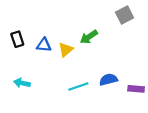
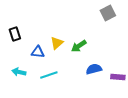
green arrow: (89, 37) -> (79, 46), moved
blue triangle: (44, 45) -> (38, 52), moved
cyan line: (78, 86) -> (49, 75), moved

